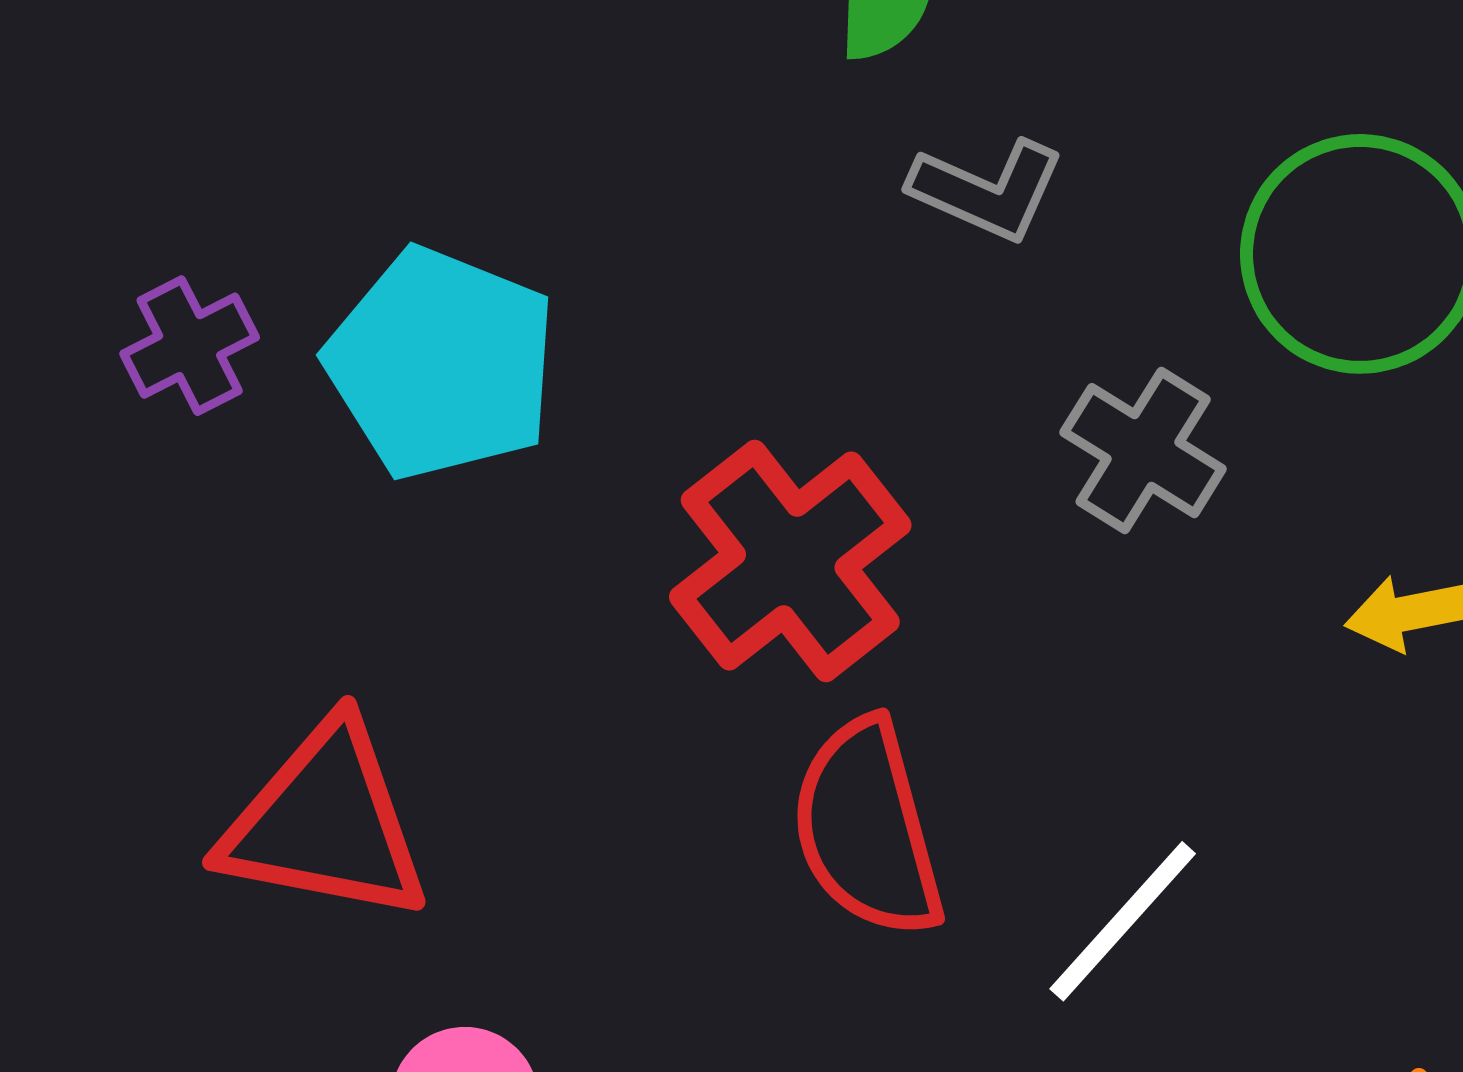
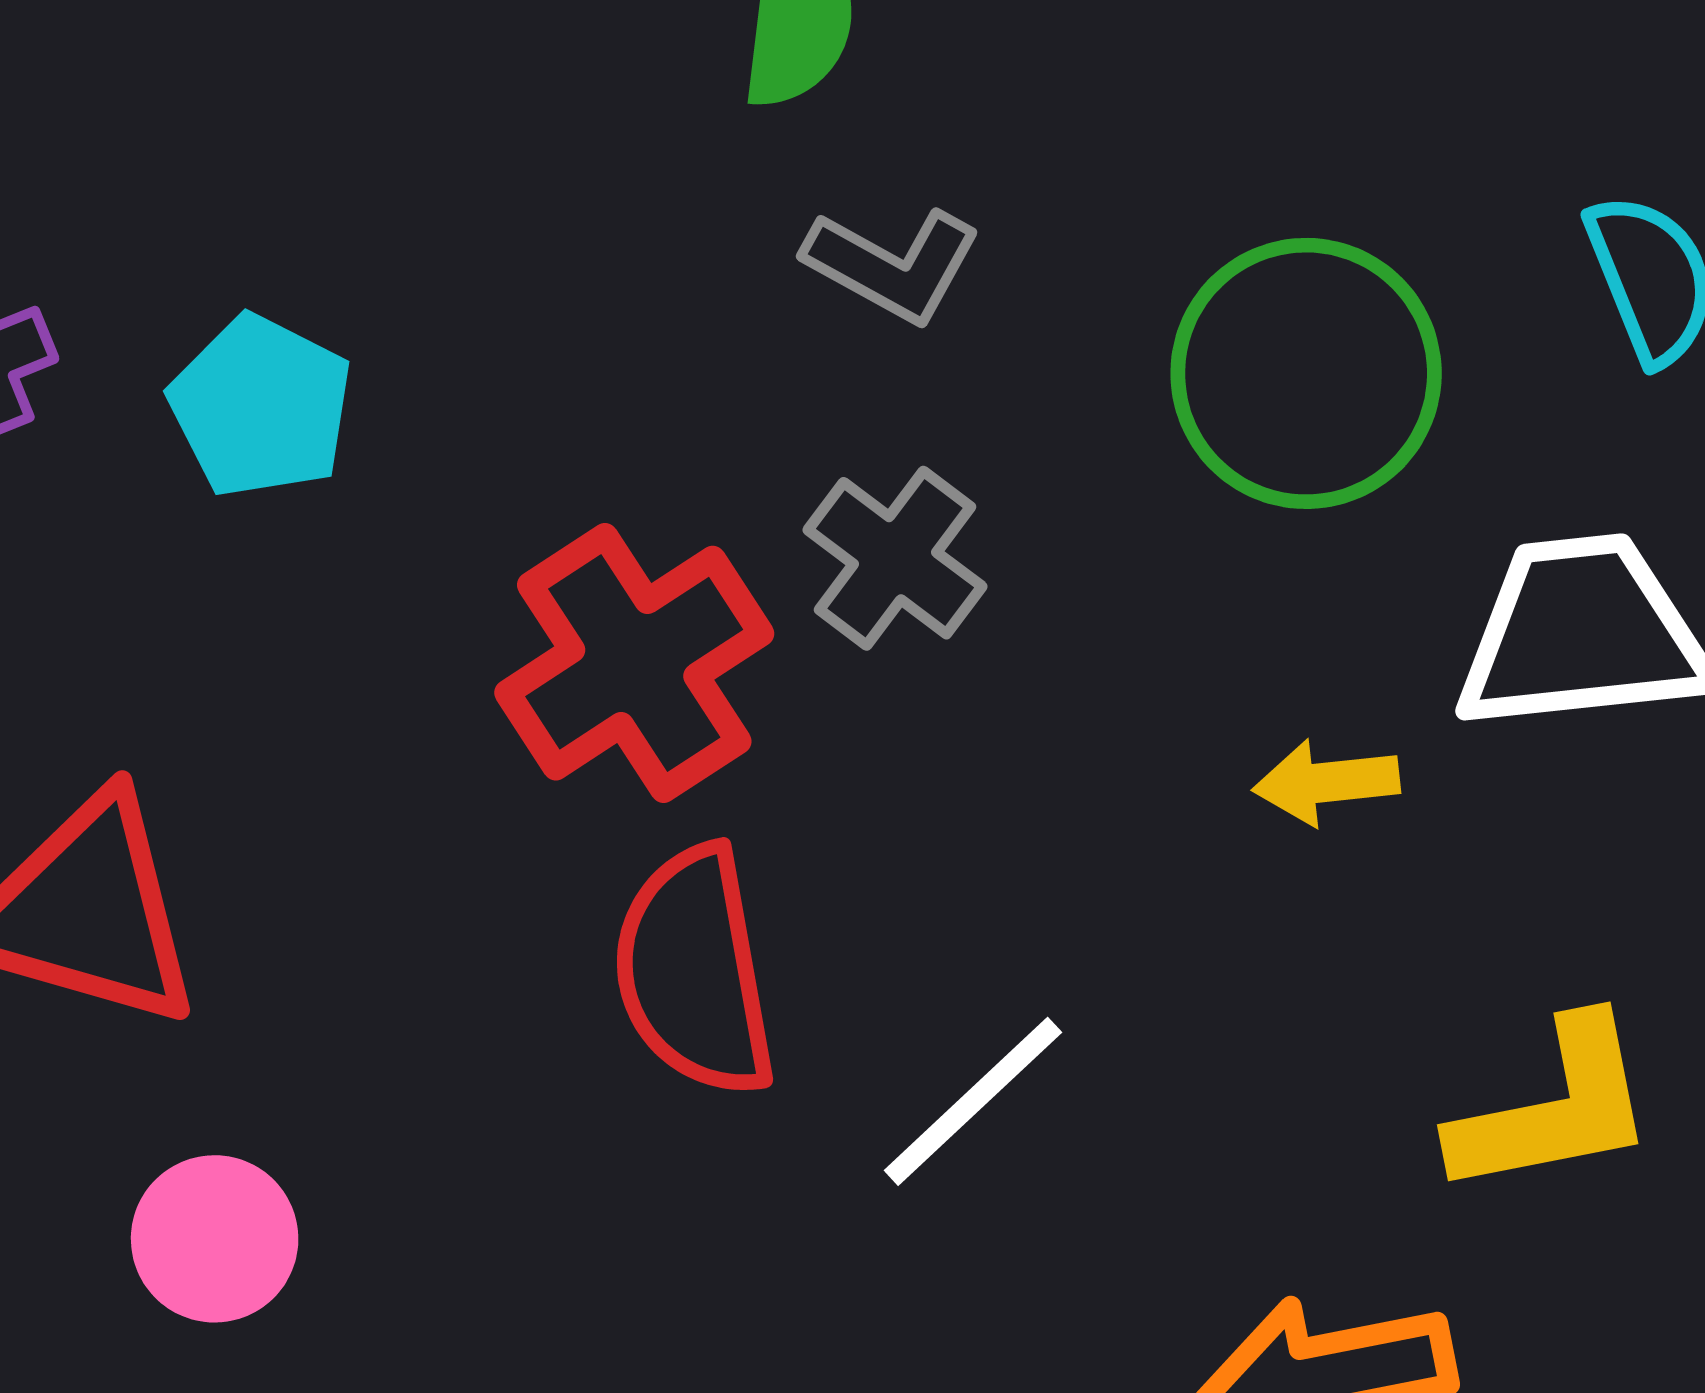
cyan pentagon: (441, 364) -> (261, 406), size x0.7
gray cross: (1143, 451) -> (895, 558), moved

